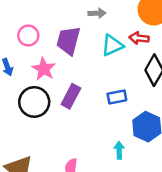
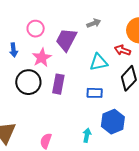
gray arrow: (97, 13) -> (94, 23), turned -32
cyan triangle: (112, 45) -> (99, 62), moved
purple rectangle: (71, 96) -> (58, 84), turned -30

